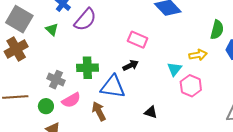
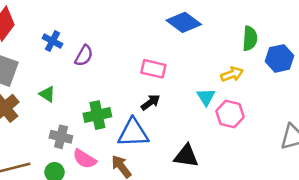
purple semicircle: (85, 20) -> (84, 56), size x0.7
green triangle: (52, 29) -> (47, 94), moved
pink semicircle: (71, 100) -> (85, 159), turned 72
black triangle: (151, 112) -> (186, 156), size x1.5

